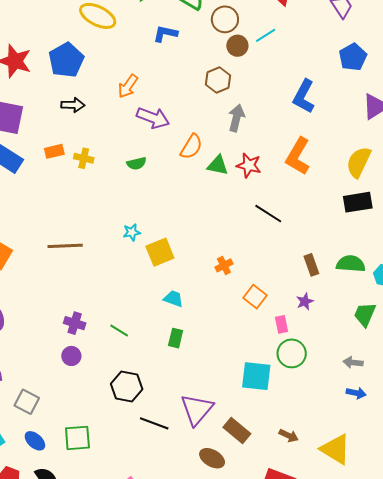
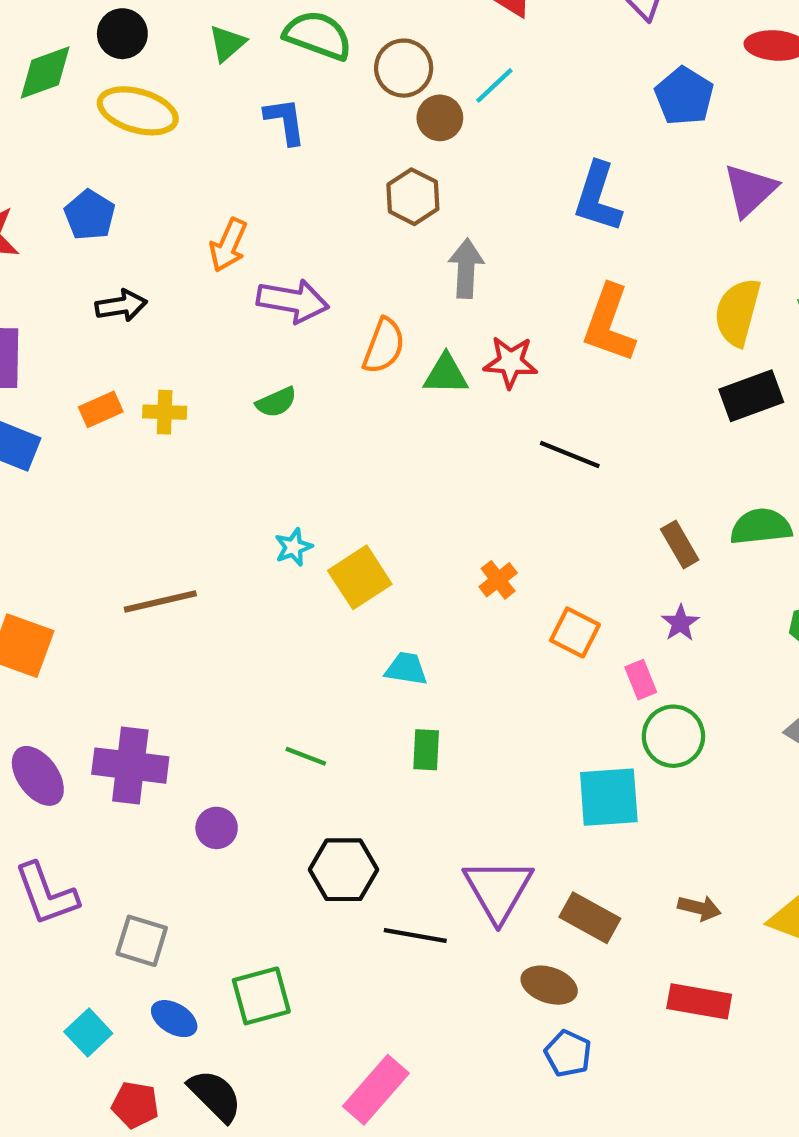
blue L-shape: (165, 34) -> (285, 121), turned 80
blue pentagon: (66, 60) -> (90, 215), size x0.7
purple cross: (75, 323) -> (130, 766), moved, size x1.6

